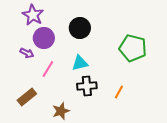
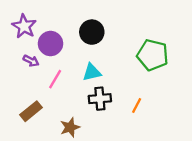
purple star: (33, 15) -> (24, 26), moved

